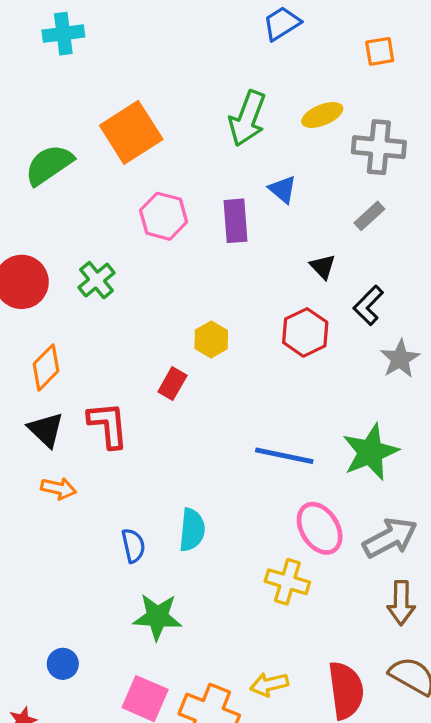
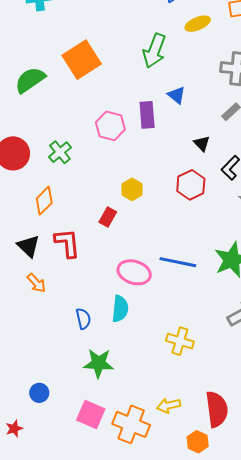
yellow ellipse: (322, 115) -> (198, 24), moved
pink hexagon: (164, 216) -> (110, 126), moved
orange diamond: (46, 367) -> (44, 201), moved
orange arrow: (59, 488) -> (36, 283), turned 35
pink ellipse: (320, 528) -> (134, 272), moved, turned -40

